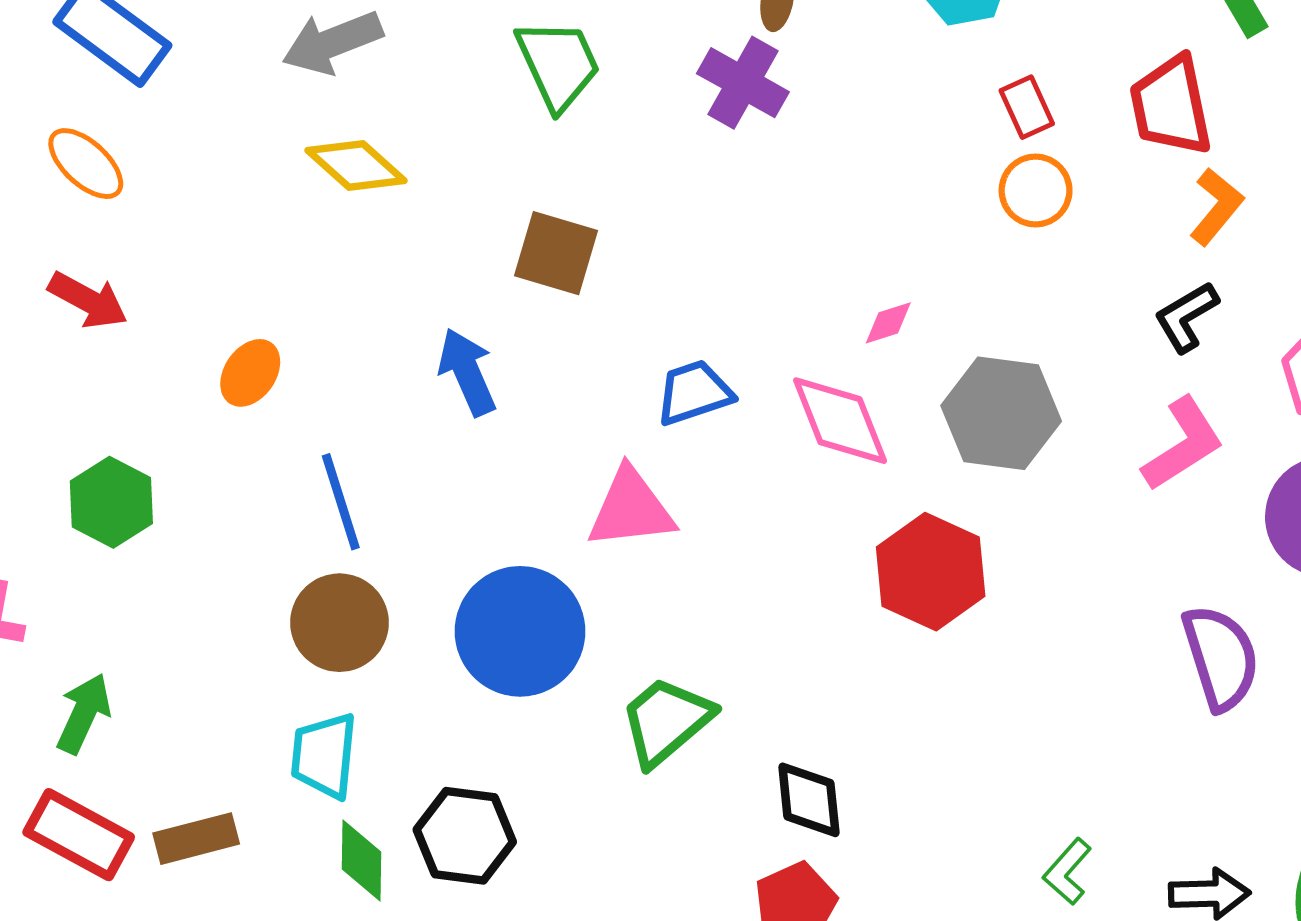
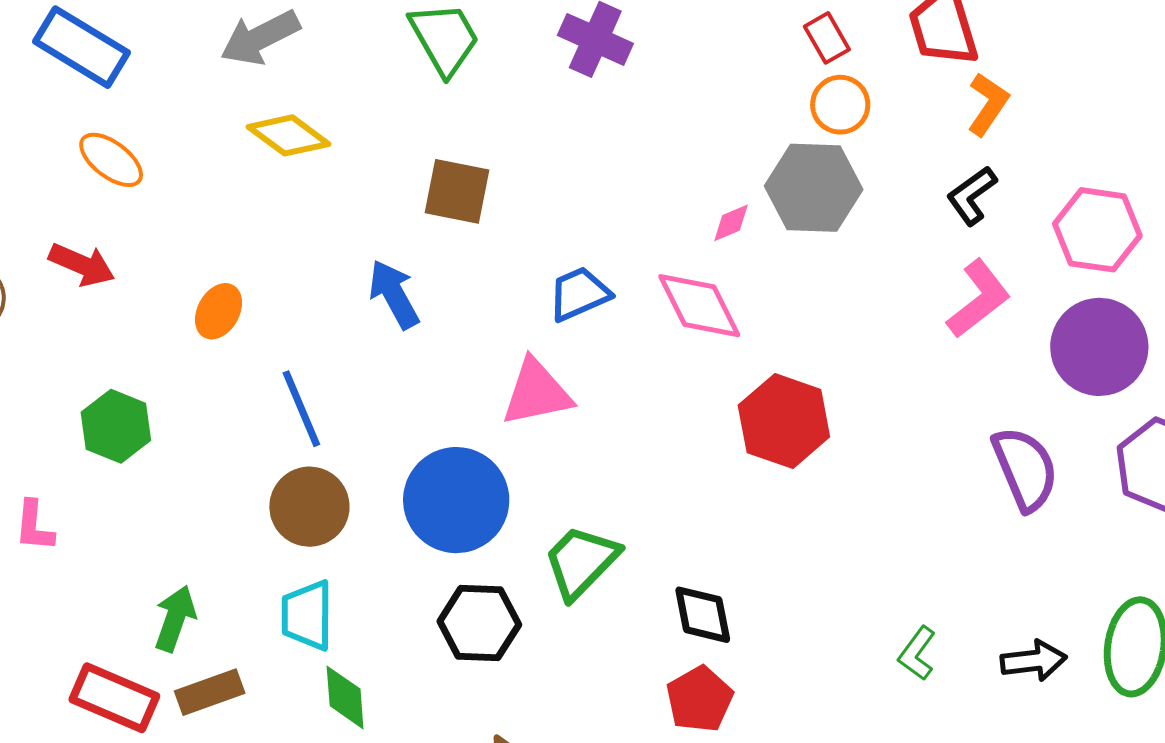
orange ellipse: (86, 164) -> (111, 160), moved
gray hexagon: (1001, 413) -> (814, 188), moved
green arrow: (84, 714) -> (175, 619), moved
black hexagon: (465, 836) -> (479, 623), moved

